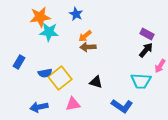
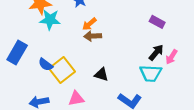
black arrow: (146, 50) -> (156, 53), moved
blue rectangle: (19, 62) -> (17, 53), size x1.5
blue semicircle: (45, 73) -> (46, 65), turned 48

